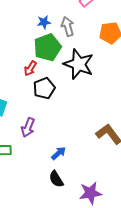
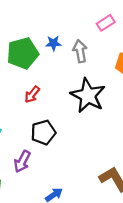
green pentagon: (47, 47) -> (23, 53), moved
black pentagon: (44, 88) -> (43, 132), moved

